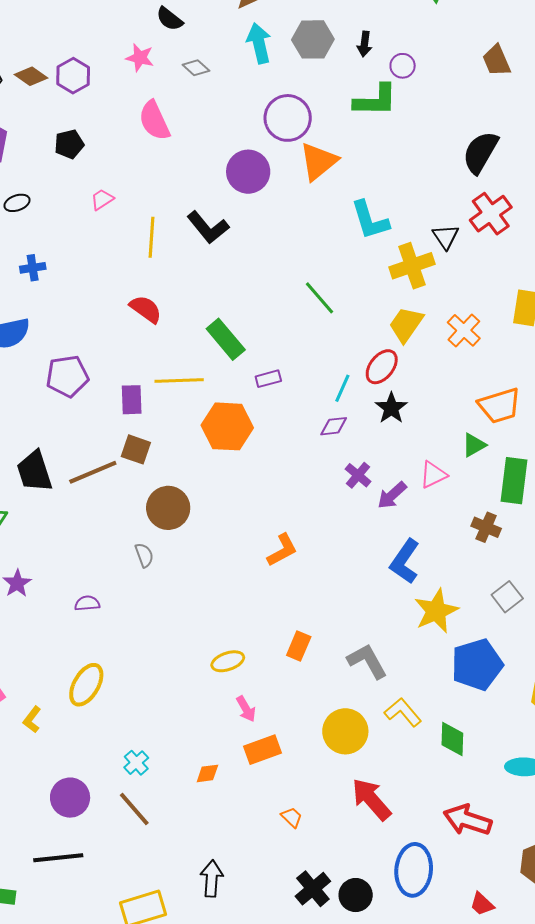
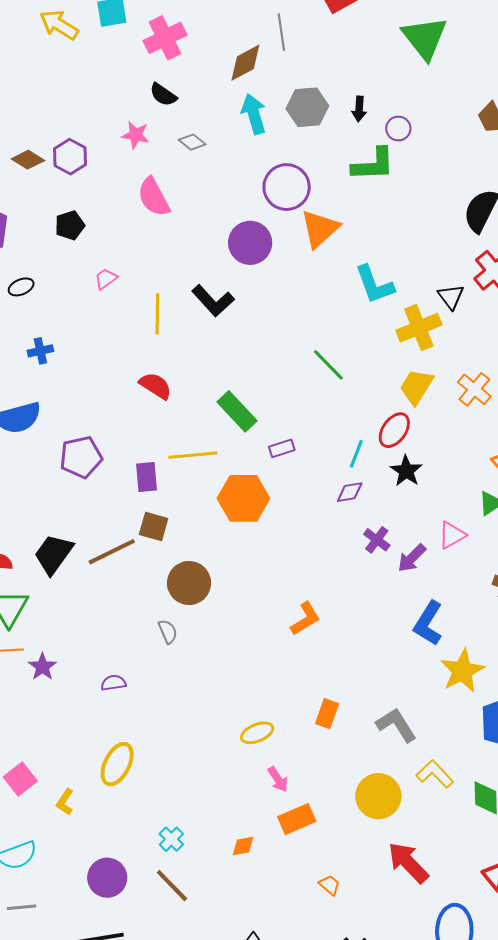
black trapezoid: (34, 471) -> (53, 554), turned 57

